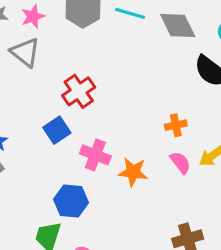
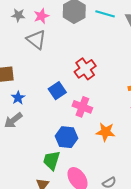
red cross: (79, 91) -> (85, 69), moved
orange star: (133, 172) -> (106, 132), moved

